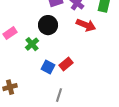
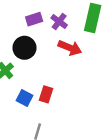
red rectangle: (66, 64) -> (46, 94), turned -32

